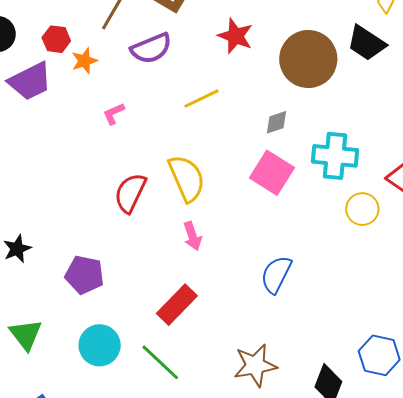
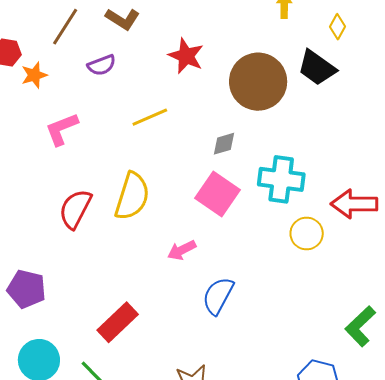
purple semicircle: (151, 48) -> (102, 65), size x0.7
pink L-shape: (114, 114) -> (62, 129), size x1.5
yellow semicircle: (187, 178) -> (132, 196), turned 39
pink arrow: (192, 236) -> (182, 250), moved, turned 80

